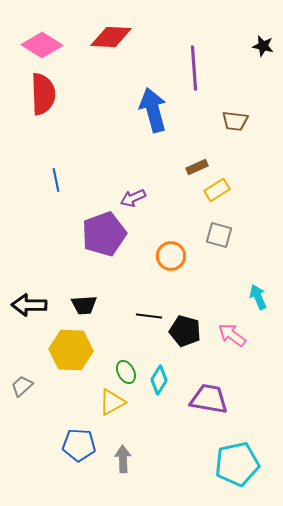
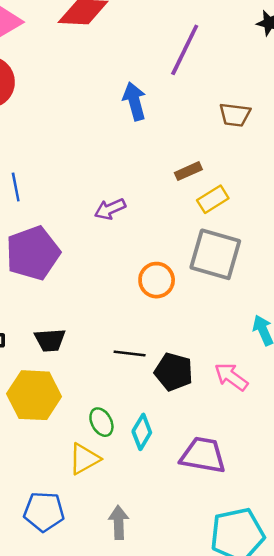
purple line: (194, 68) -> (185, 50), turned 30
blue arrow: (153, 110) -> (134, 101), size x0.7
purple pentagon: (104, 234) -> (33, 253), moved
gray square: (219, 235) -> (215, 254), size x1.6
gray arrow: (123, 459) -> (119, 522), moved

